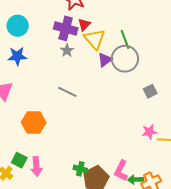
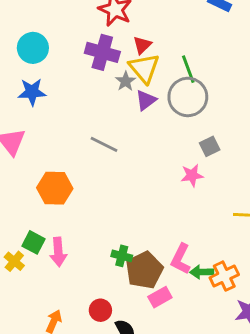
red triangle: (84, 25) -> (142, 45), moved
gray star: (67, 50) -> (126, 81), moved
purple triangle: (105, 60) -> (146, 100), moved
gray square: (150, 91) -> (210, 146), moved
pink star: (149, 132) -> (192, 175), moved

